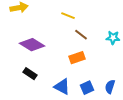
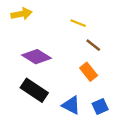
orange rectangle: (77, 58) -> (89, 72), turned 70
black rectangle: (30, 74) -> (34, 90), size x1.6

